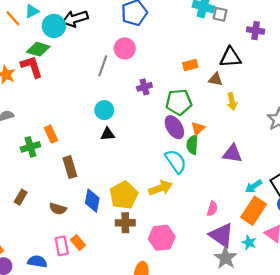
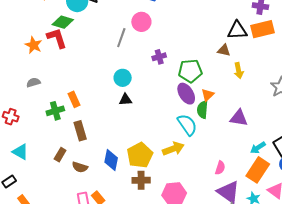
orange rectangle: (190, 65) -> (262, 29), moved, size x1.6
brown rectangle: (70, 167) -> (80, 131), moved
brown rectangle: (21, 197) -> (60, 155), moved

